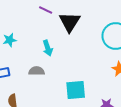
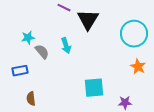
gray semicircle: (37, 71) -> (42, 52), moved, turned 49

